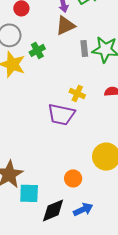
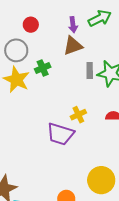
yellow cross: (77, 93) -> (78, 115), turned 35

